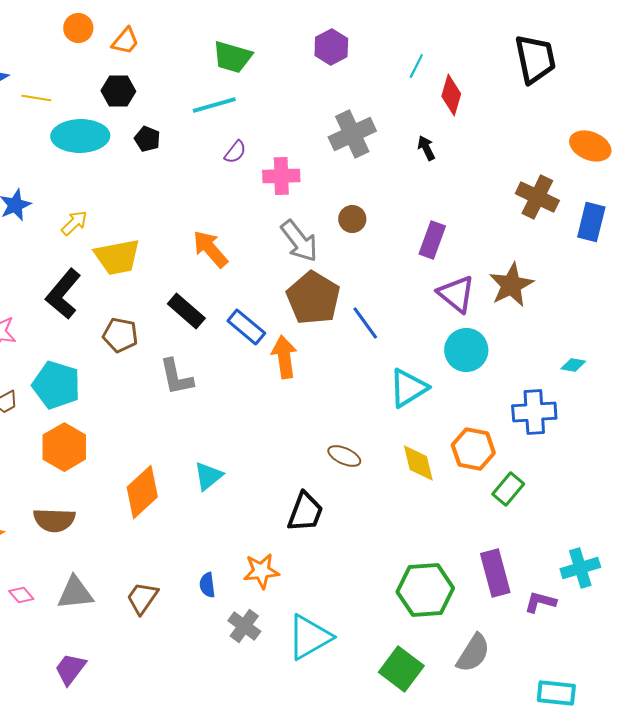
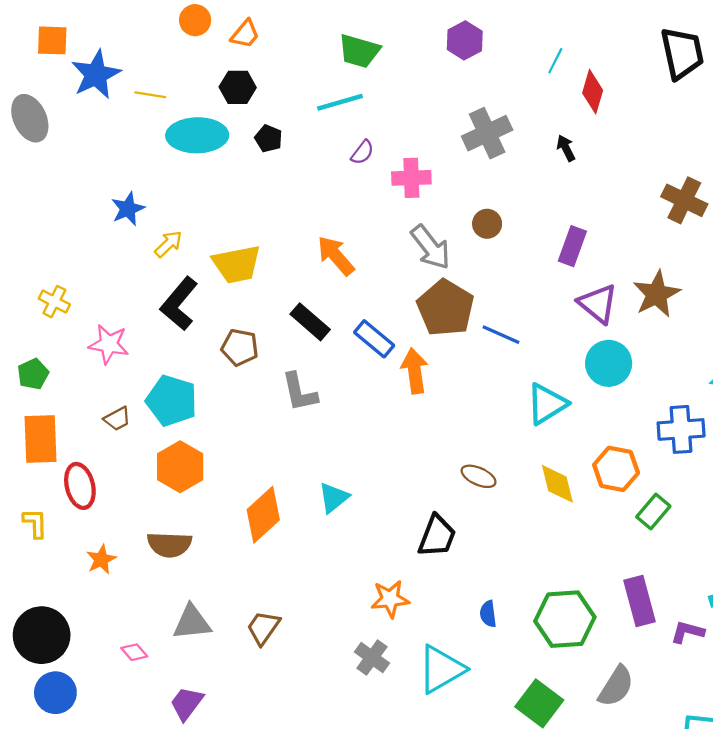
yellow arrow: (74, 223) -> (168, 244), moved
blue line: (365, 323) -> (501, 335), turned -30
blue semicircle: (207, 585) -> (488, 614), moved
pink diamond: (21, 595) -> (134, 652), moved

